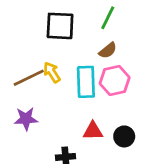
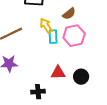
yellow arrow: (52, 72) -> (46, 26), moved
cyan rectangle: (86, 82) -> (53, 37), size x0.6

